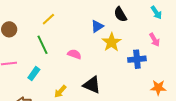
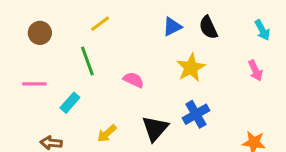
blue triangle: (97, 26) -> (172, 27), moved
blue cross: (137, 59) -> (196, 114), moved, turned -30
black triangle: (92, 85) -> (155, 128), turned 42

